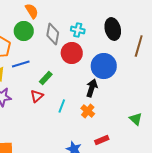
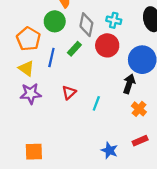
blue line: (21, 64) -> (51, 57), turned -60
green rectangle: (46, 78) -> (74, 49), moved
orange cross: (88, 111) -> (139, 109), moved

